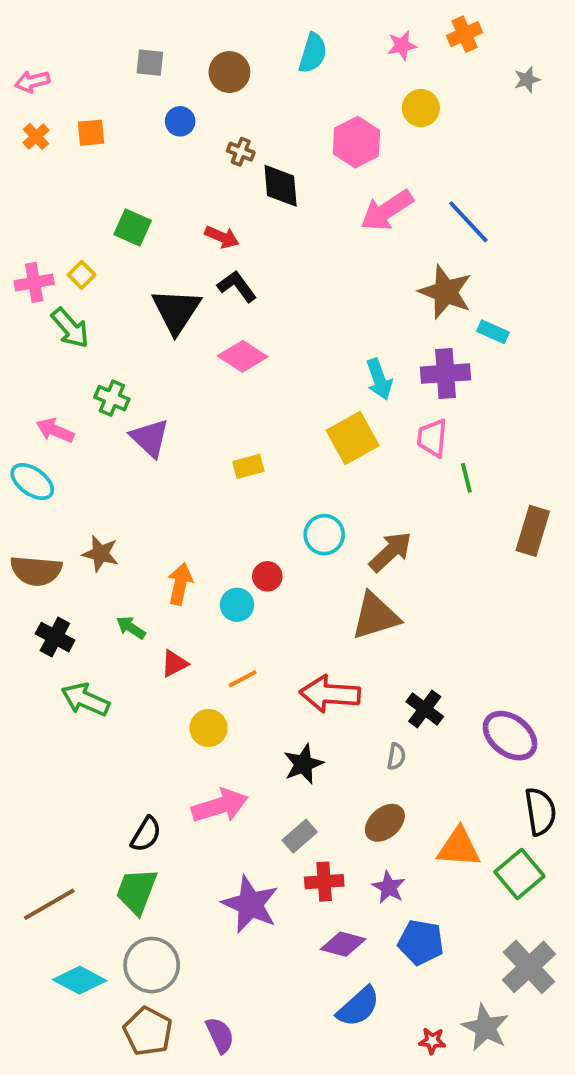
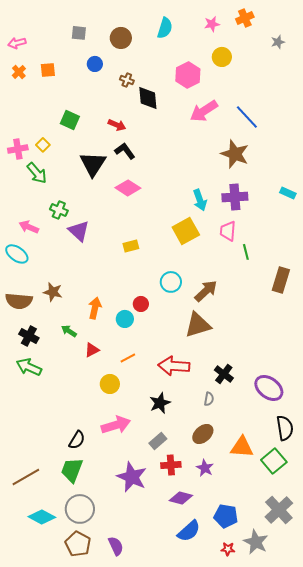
cyan rectangle: (493, 332) -> (288, 193), moved
green arrow: (85, 700) -> (29, 367), moved
blue pentagon: (421, 942) -> (226, 516), moved

